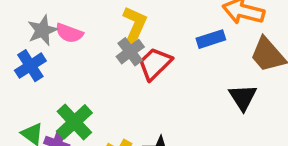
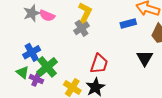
red trapezoid: (155, 64) -> (99, 64), moved, turned 150
blue cross: (30, 66) -> (32, 52), moved

